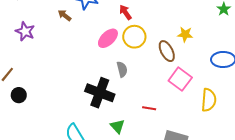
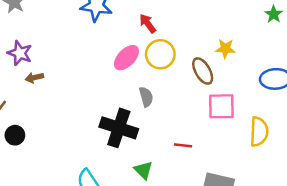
brown arrow: (65, 15) -> (34, 78), moved, turned -48
pink square: (180, 79) -> (221, 106), turned -35

